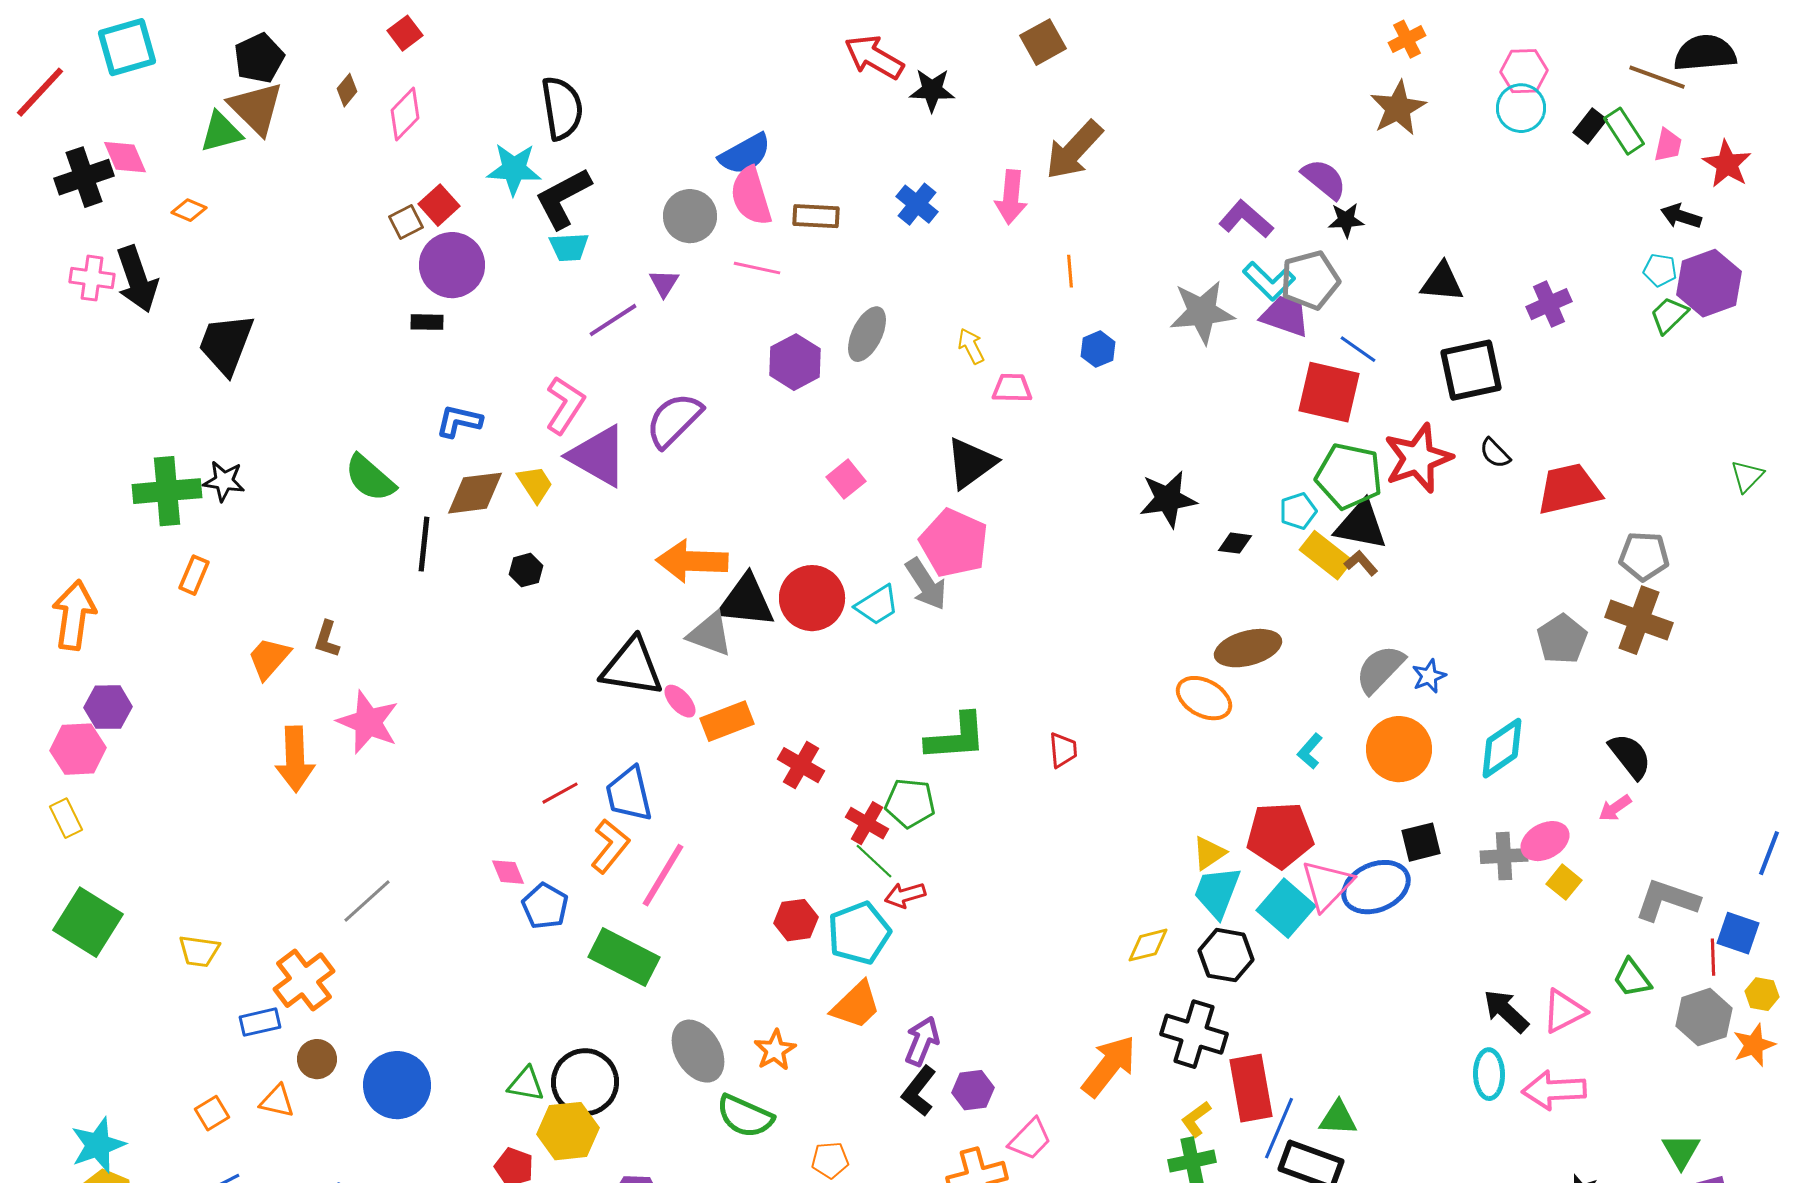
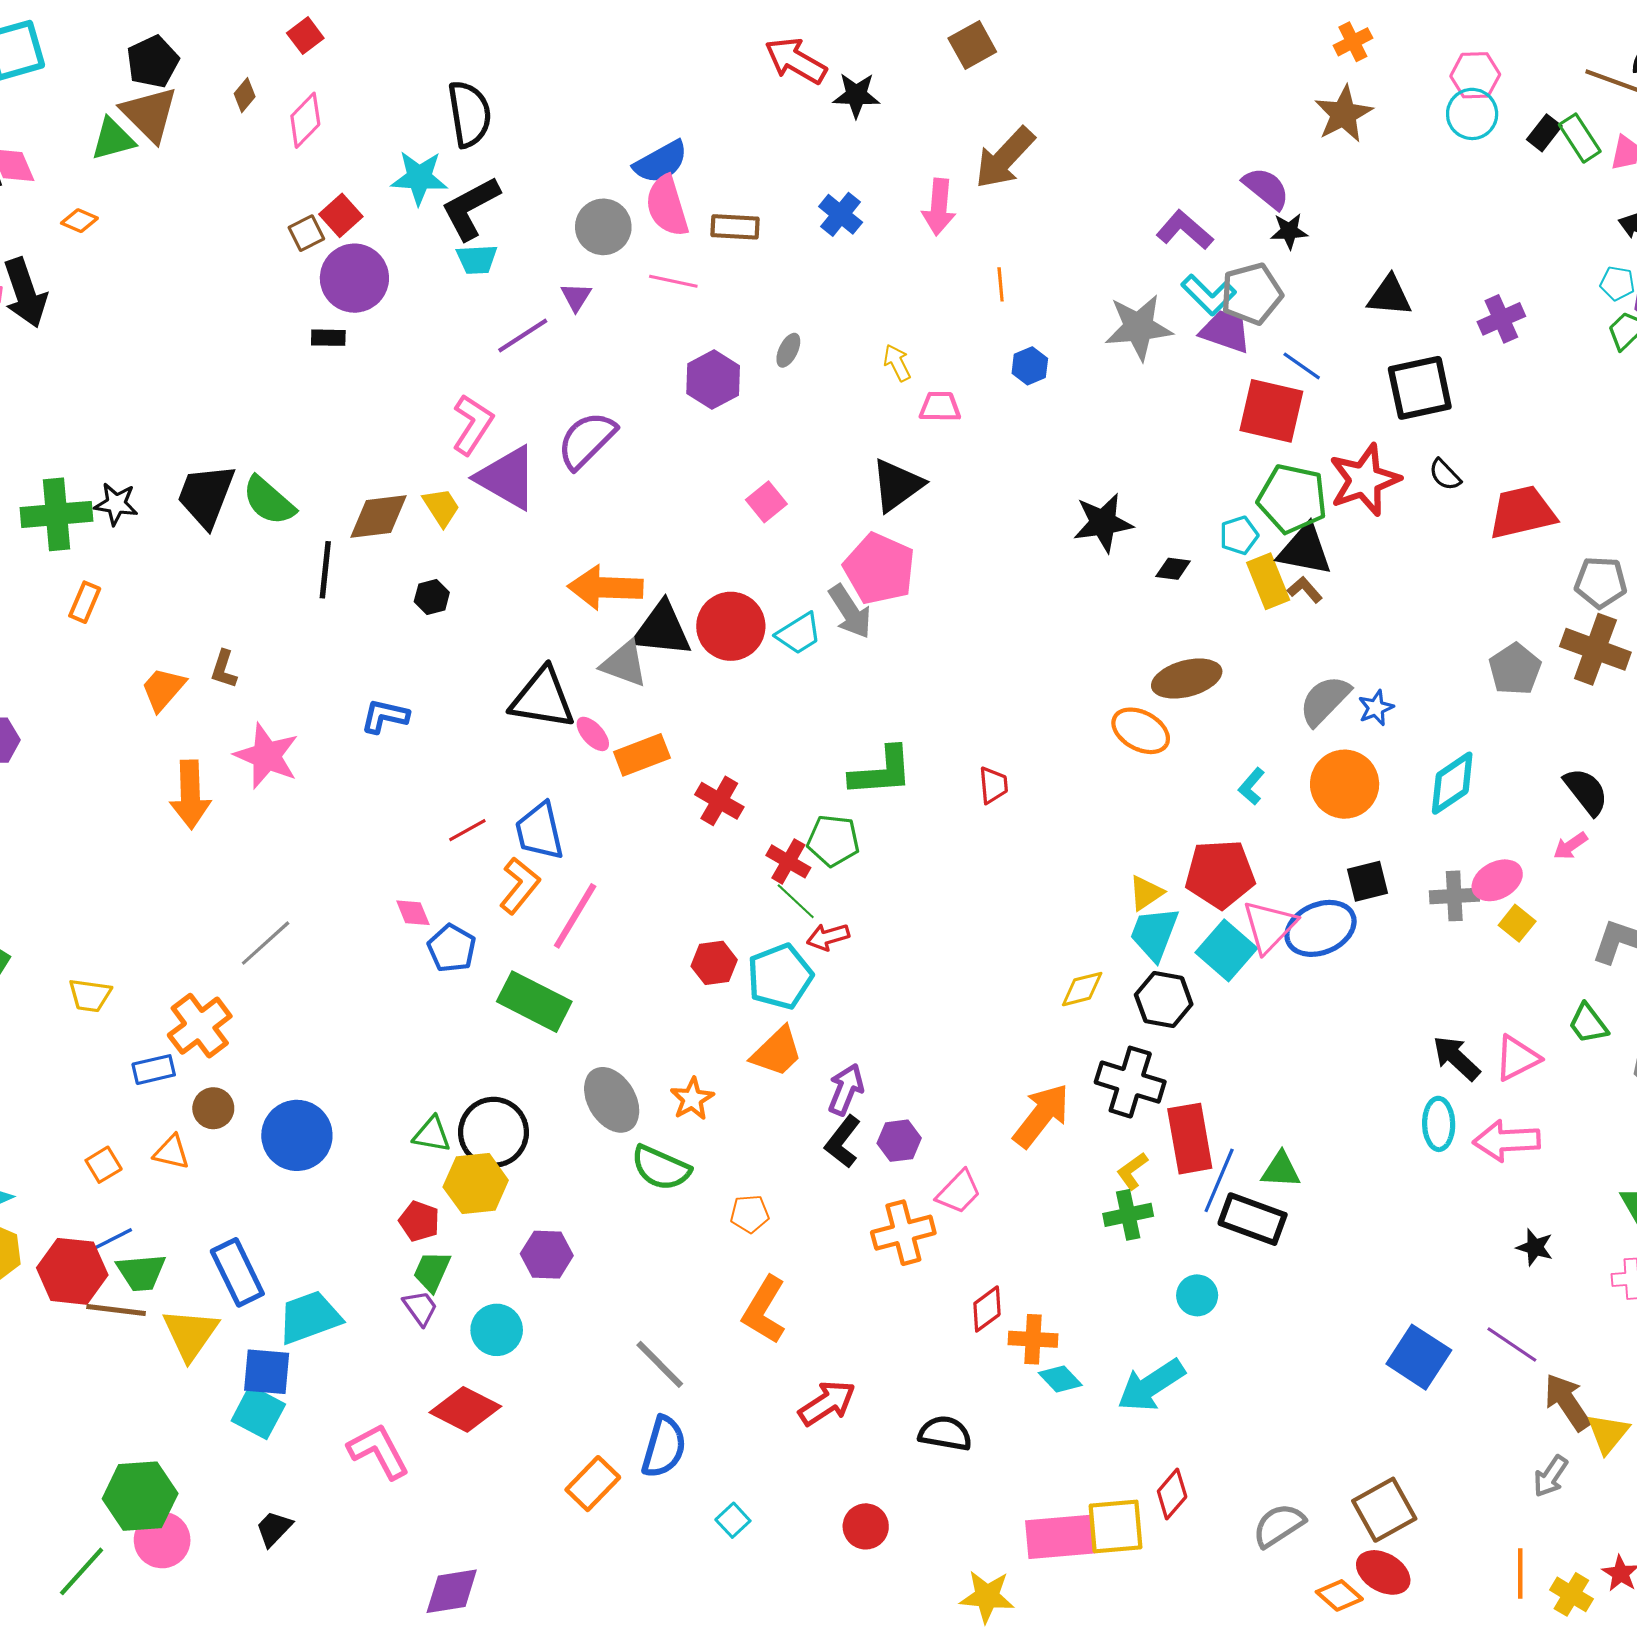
gray ellipse: (867, 334) -> (788, 350), size x0.6
black trapezoid: (226, 344) -> (206, 496), moved
blue L-shape: (459, 421) -> (385, 716), moved
yellow rectangle: (1326, 555) -> (1268, 581), turned 30

